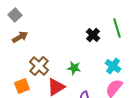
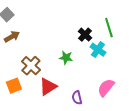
cyan cross: (113, 66) -> (98, 50), moved
green star: (74, 68) -> (66, 58), moved

